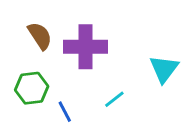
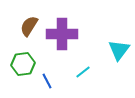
brown semicircle: (40, 36) -> (29, 26), turned -115

